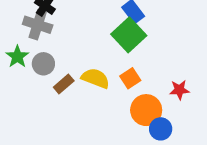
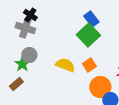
green star: (17, 57) -> (22, 64), moved
brown rectangle: (64, 84) -> (16, 84), moved

